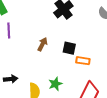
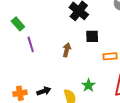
black square: (69, 48) -> (92, 36), moved

